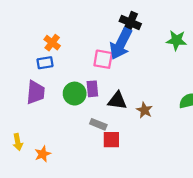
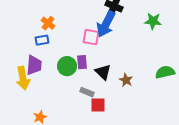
black triangle: (117, 101) -> (103, 72), turned 36
yellow arrow: (18, 142) -> (23, 78), moved, size x1.6

